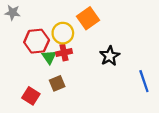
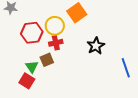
green triangle: (49, 57) -> (32, 67), moved
brown square: (57, 83) -> (47, 60), moved

